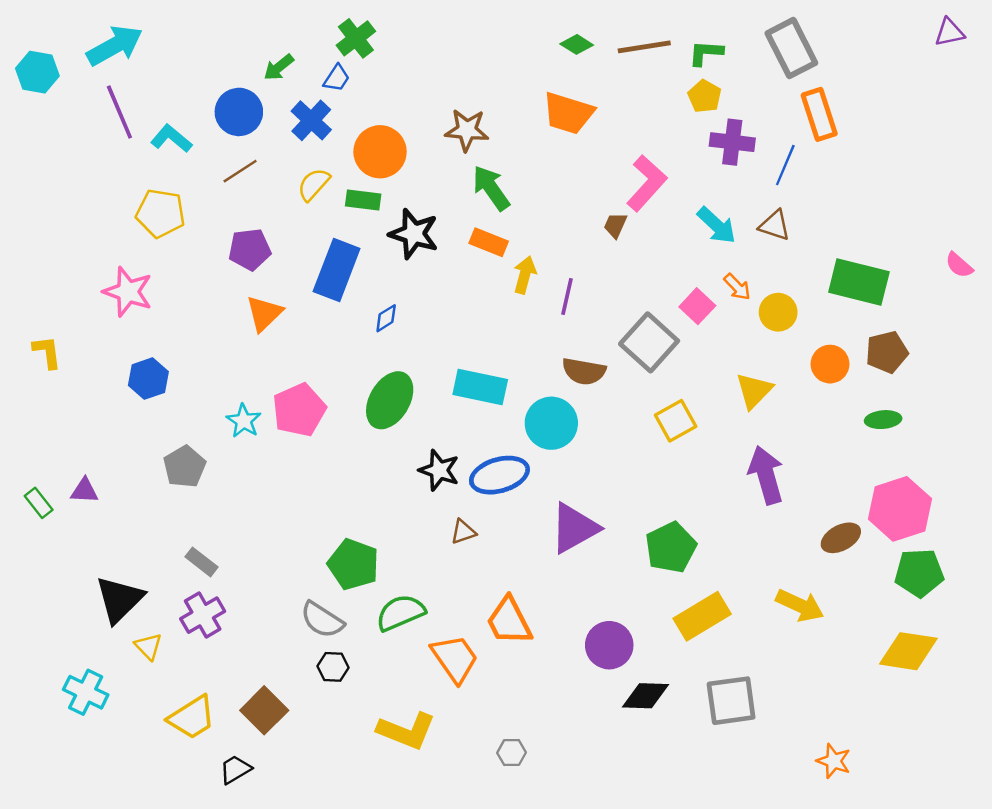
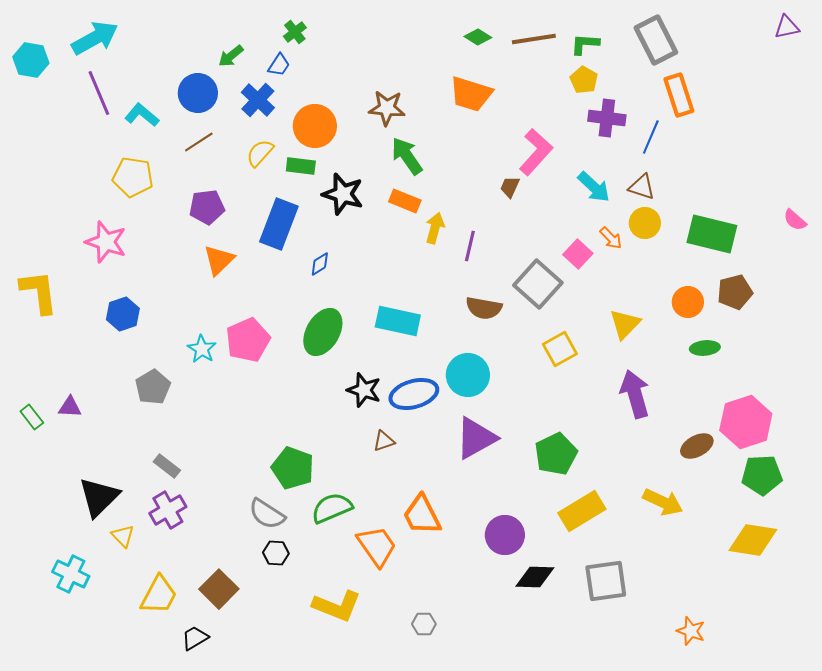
green cross: (356, 38) -> (295, 32), size x0.7
yellow circle: (778, 312) -> (645, 223), moved
yellow L-shape: (47, 352) -> (39, 292), size x1.6
green ellipse: (883, 420) -> (705, 348), moved
cyan circle: (551, 423) -> (468, 375), moved
yellow trapezoid: (192, 718) -> (159, 595), turned -30

